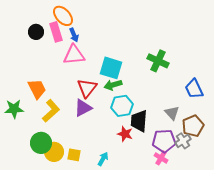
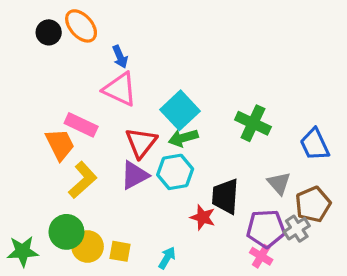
orange ellipse: (63, 16) -> (81, 26), moved
black circle: (36, 32) -> (49, 32), moved
pink rectangle: (56, 32) -> (81, 125), moved, turned -48
pink triangle: (74, 55) -> (120, 89), turned 30
green cross: (158, 61) -> (253, 123), moved
cyan square: (111, 68) -> (180, 110), turned 30
cyan hexagon: (122, 106) -> (175, 172), moved
green star: (14, 109) -> (23, 251), moved

